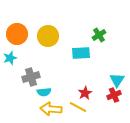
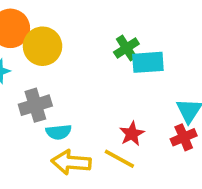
green cross: (99, 35) -> (126, 48), moved
yellow circle: (48, 36) -> (43, 46), moved
cyan rectangle: (81, 53) -> (148, 62), moved

